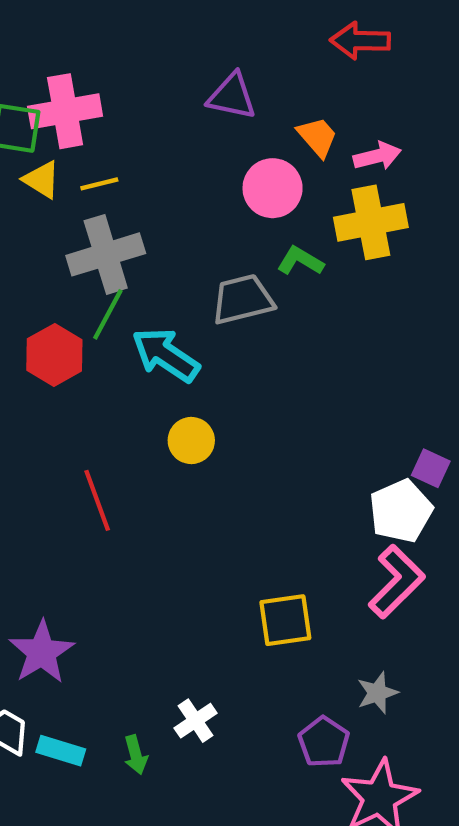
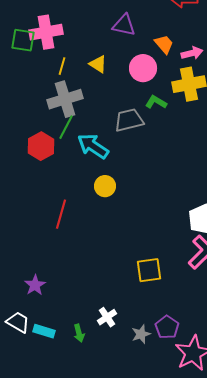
yellow triangle: (42, 180) -> (98, 64), moved
yellow line: (99, 184) -> (62, 66), turned -60
red line: (97, 500) -> (61, 214), turned 36
purple star: (42, 652) -> (35, 285), size x0.7
gray star: (377, 693) -> (141, 334), moved

